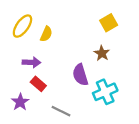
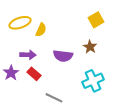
yellow ellipse: (22, 26) -> (20, 23), turned 35
purple semicircle: (80, 75) -> (63, 56), moved, turned -66
purple star: (20, 102) -> (11, 73), moved

